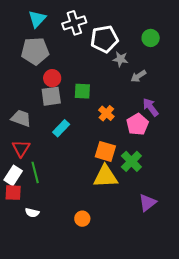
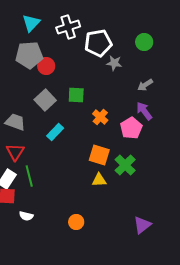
gray arrow: (138, 76) -> (145, 85), moved
red circle: (52, 78) -> (46, 66), moved
gray square: (51, 96) -> (45, 100), turned -35
yellow triangle: (105, 176) -> (99, 180), size x0.6
purple triangle: (148, 203) -> (142, 225), moved

